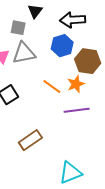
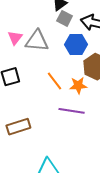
gray square: (18, 28) -> (65, 18), moved

